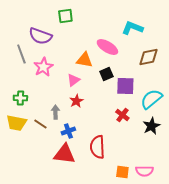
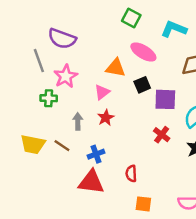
green square: (65, 16) -> (131, 18), moved, turned 35
green cross: (20, 98) -> (49, 98), moved
gray arrow: (55, 112) -> (78, 121), moved
red semicircle: (97, 147) -> (131, 174), size x0.6
orange square: (122, 172) -> (143, 204), moved

